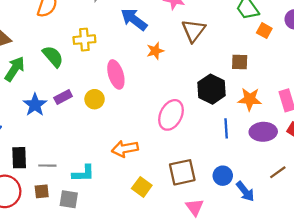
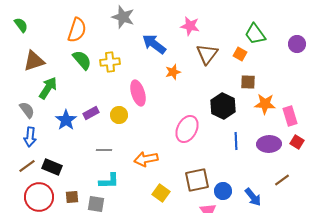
orange square: (264, 31) -> (240, 54), moved
green semicircle: (53, 56) -> (82, 60), moved
orange star: (250, 99) -> (265, 104), moved
black rectangle: (19, 158) -> (52, 167), turned -66
gray line: (47, 166) -> (104, 150), moved
blue circle: (223, 176) -> (223, 191), moved

